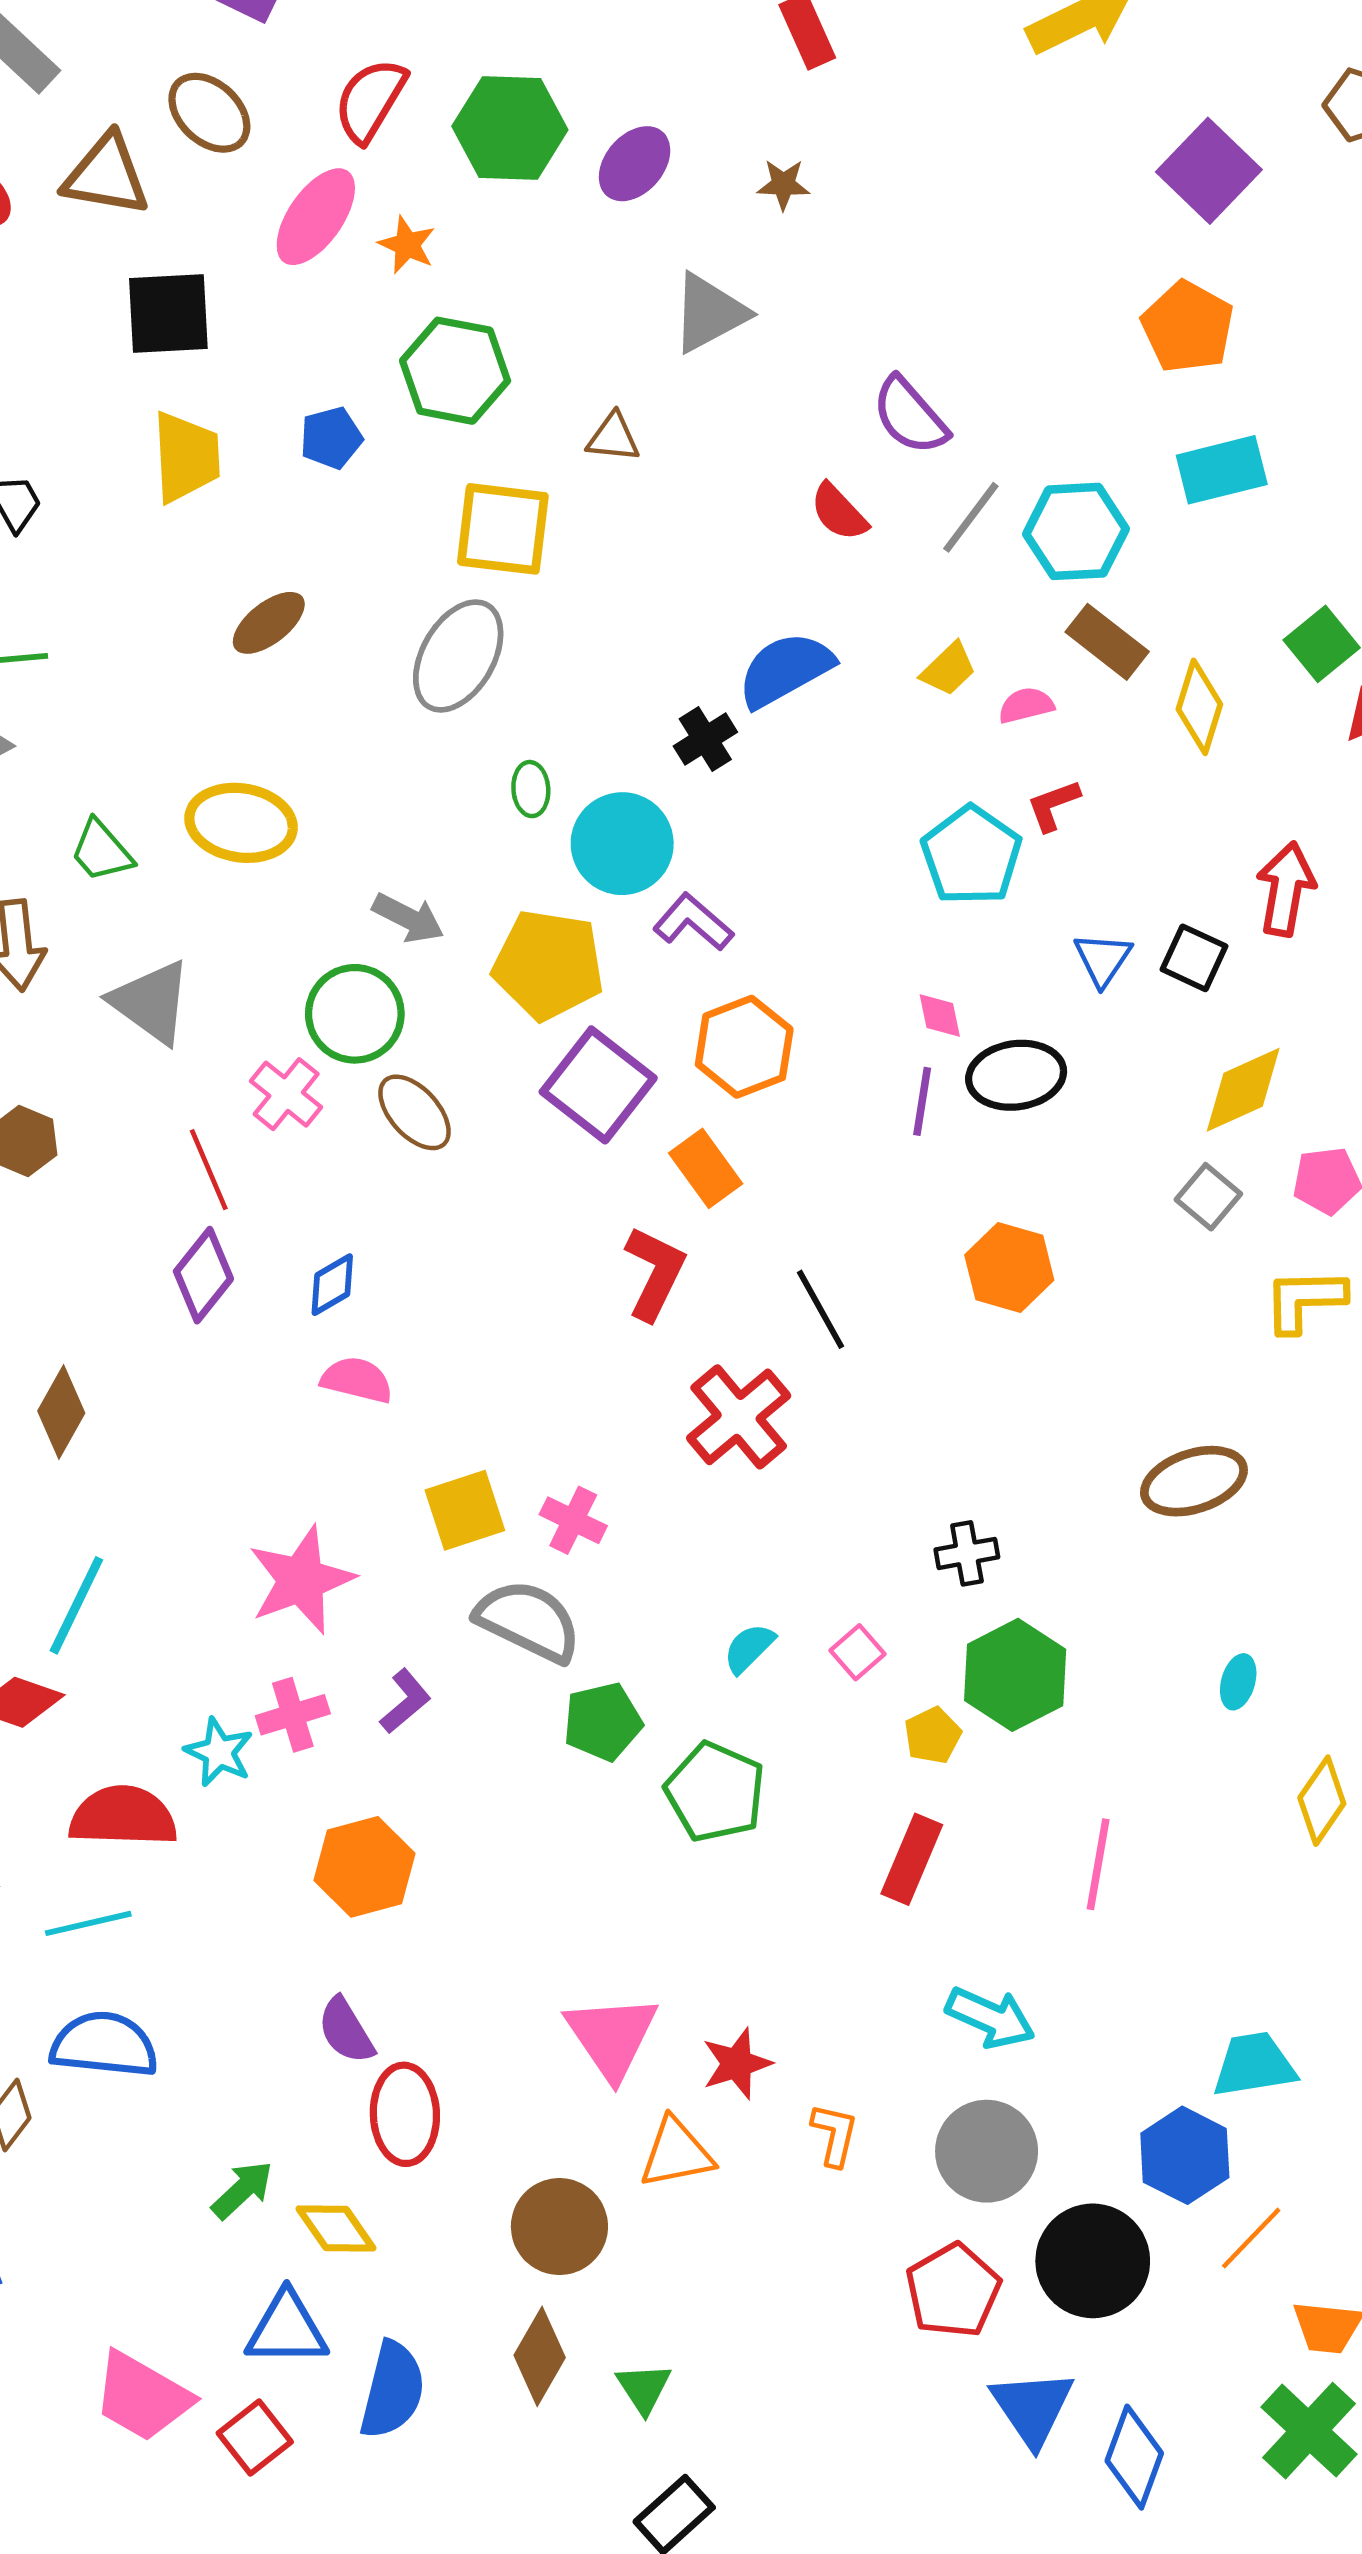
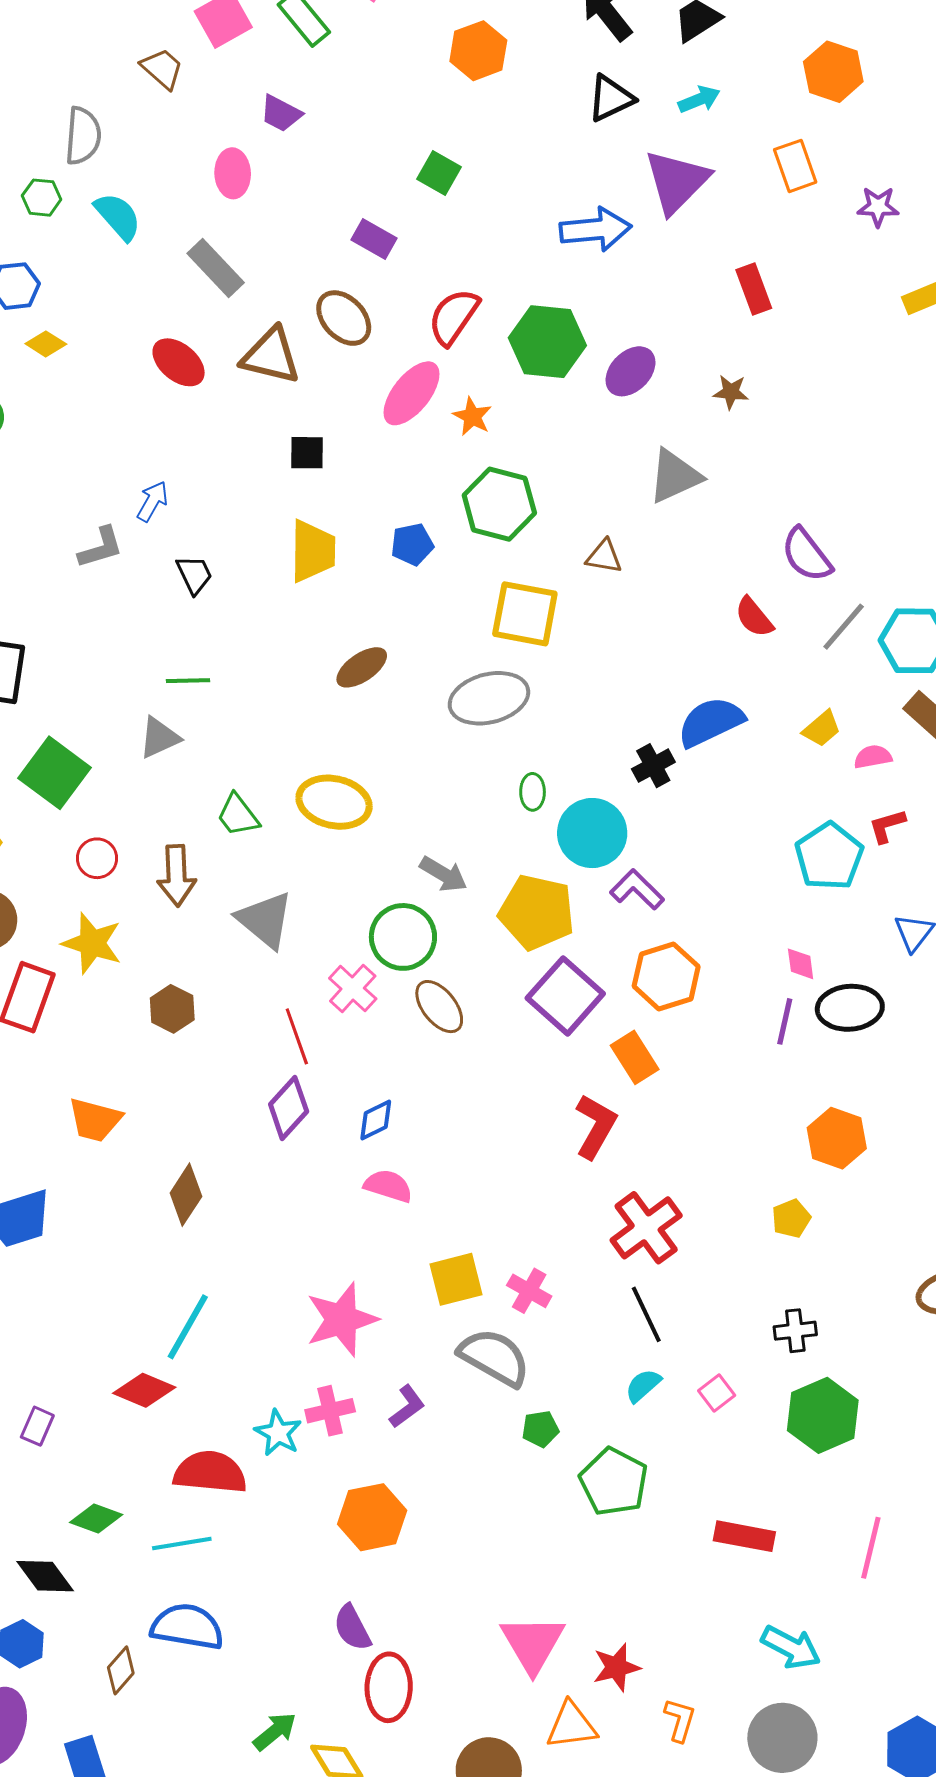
black square: (168, 314) -> (307, 453), size x0.6
gray ellipse: (458, 656) -> (489, 698), turned 42
black line: (821, 1309) -> (646, 1314), moved
green pentagon: (603, 1722) -> (540, 1429), size x0.7
yellow pentagon: (933, 1735) -> (791, 1218), moved
red rectangle: (912, 1859) -> (744, 1536), turned 74

